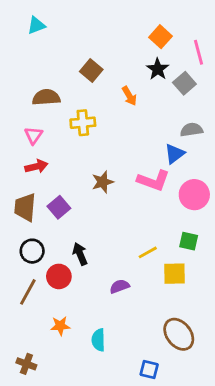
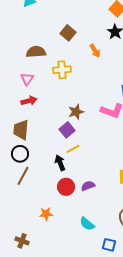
purple square: (59, 207) -> (67, 130), moved
black circle: (32, 251) -> (20, 154), moved
yellow line: (148, 252) -> (73, 149), moved
red circle: (59, 276) -> (66, 187), moved
brown line: (28, 292) -> (23, 176), moved
cyan semicircle: (98, 340) -> (87, 224), moved, turned -49

